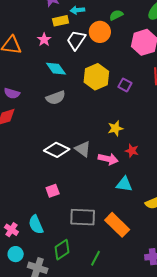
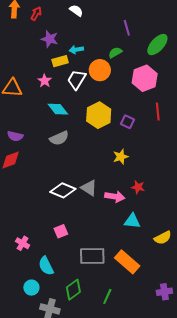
yellow star: (115, 128) -> (121, 157), moved
pink cross: (11, 230) -> (23, 243), moved
cyan circle: (16, 254) -> (31, 288), moved

